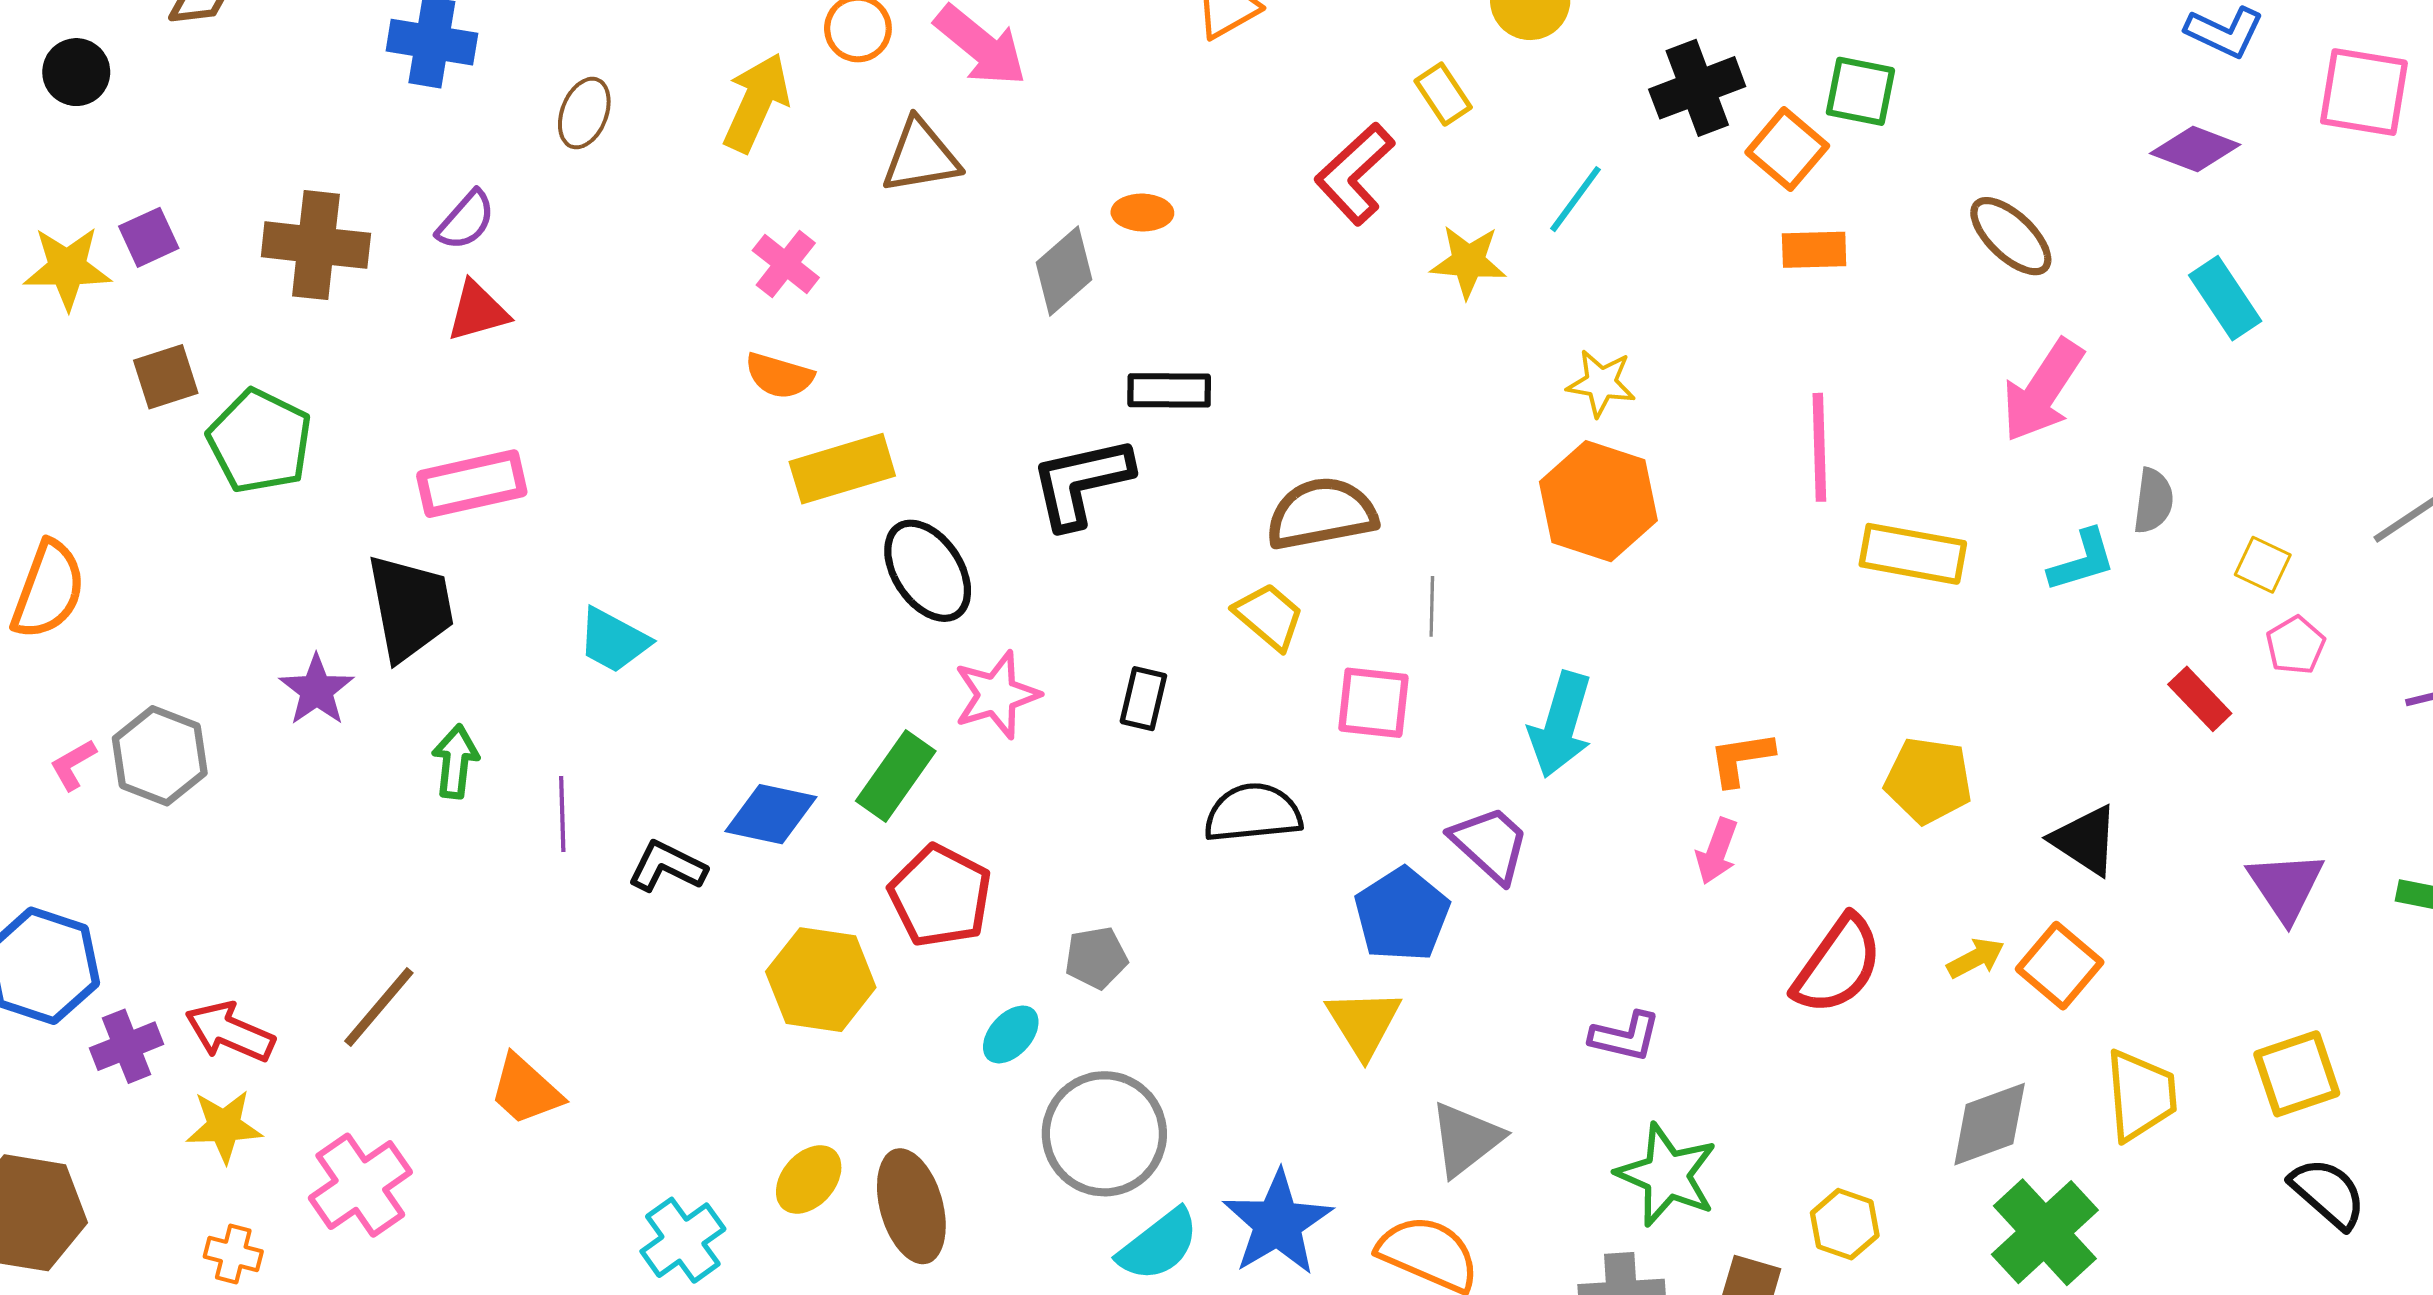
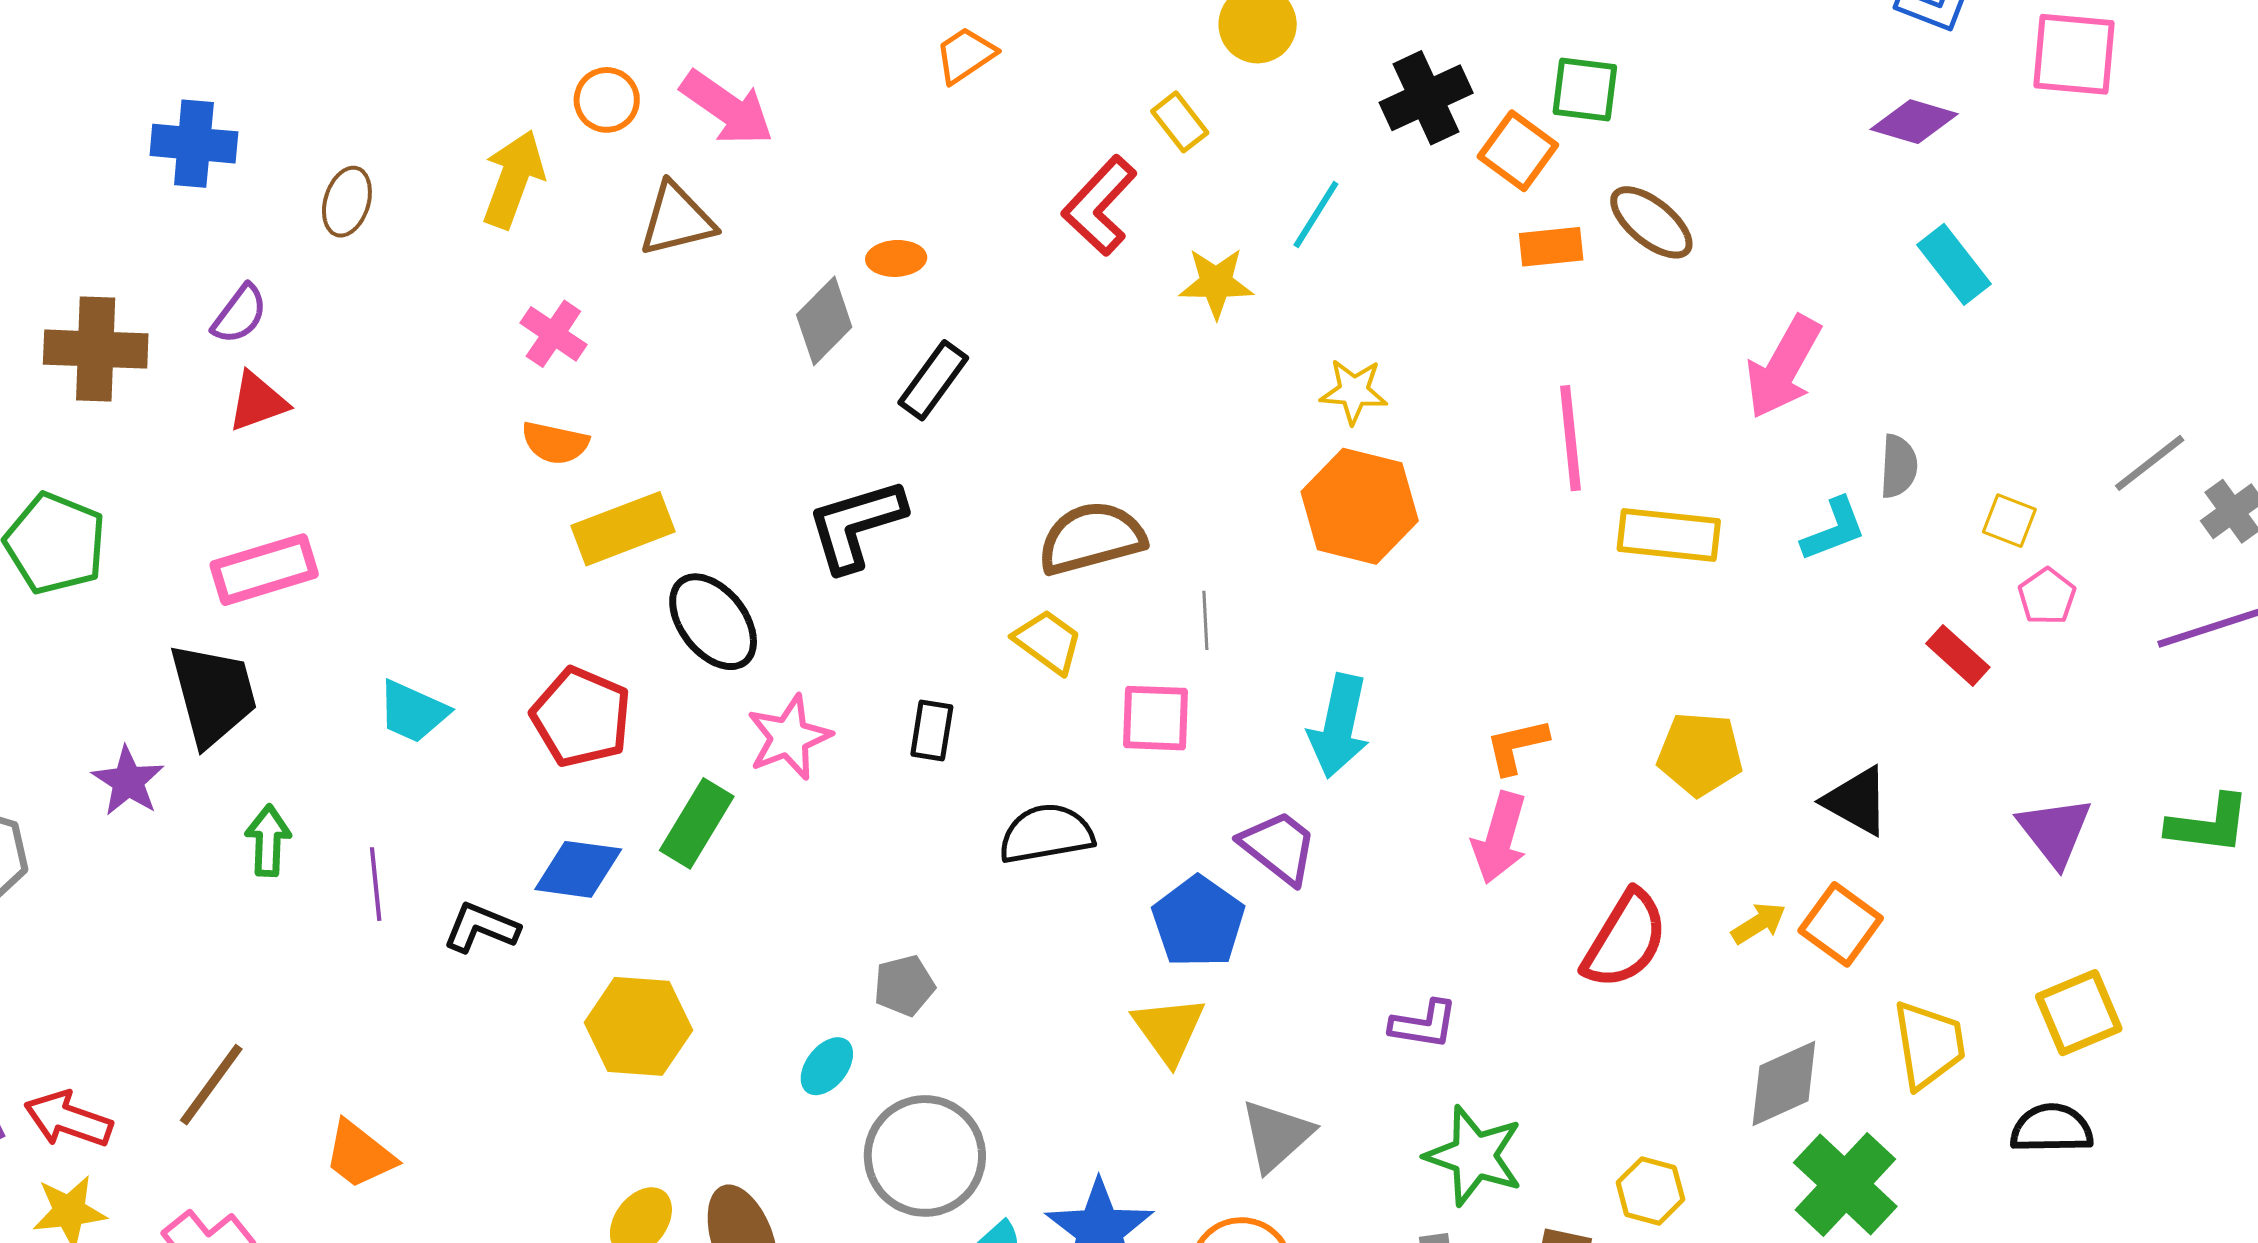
brown ellipse: (2011, 236) -> (1651, 222), moved
black rectangle: (1169, 390) -> (933, 380), moved, turned -50
pink arrow: (1717, 851) -> (1500, 838), size x1.4
red pentagon: (940, 896) -> (581, 717), moved
black semicircle: (2328, 1193) -> (2052, 1129), moved, turned -38

